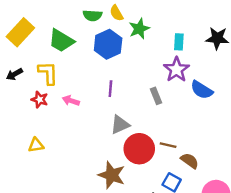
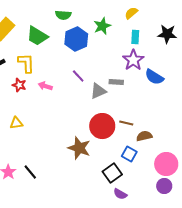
yellow semicircle: (116, 13) -> (131, 13), moved, turned 80
purple line: (110, 89) -> (78, 76), turned -48
gray rectangle: (156, 96) -> (116, 82), turned -64
gray triangle: (120, 125) -> (98, 91), moved
brown semicircle: (190, 161) -> (144, 136), turned -49

